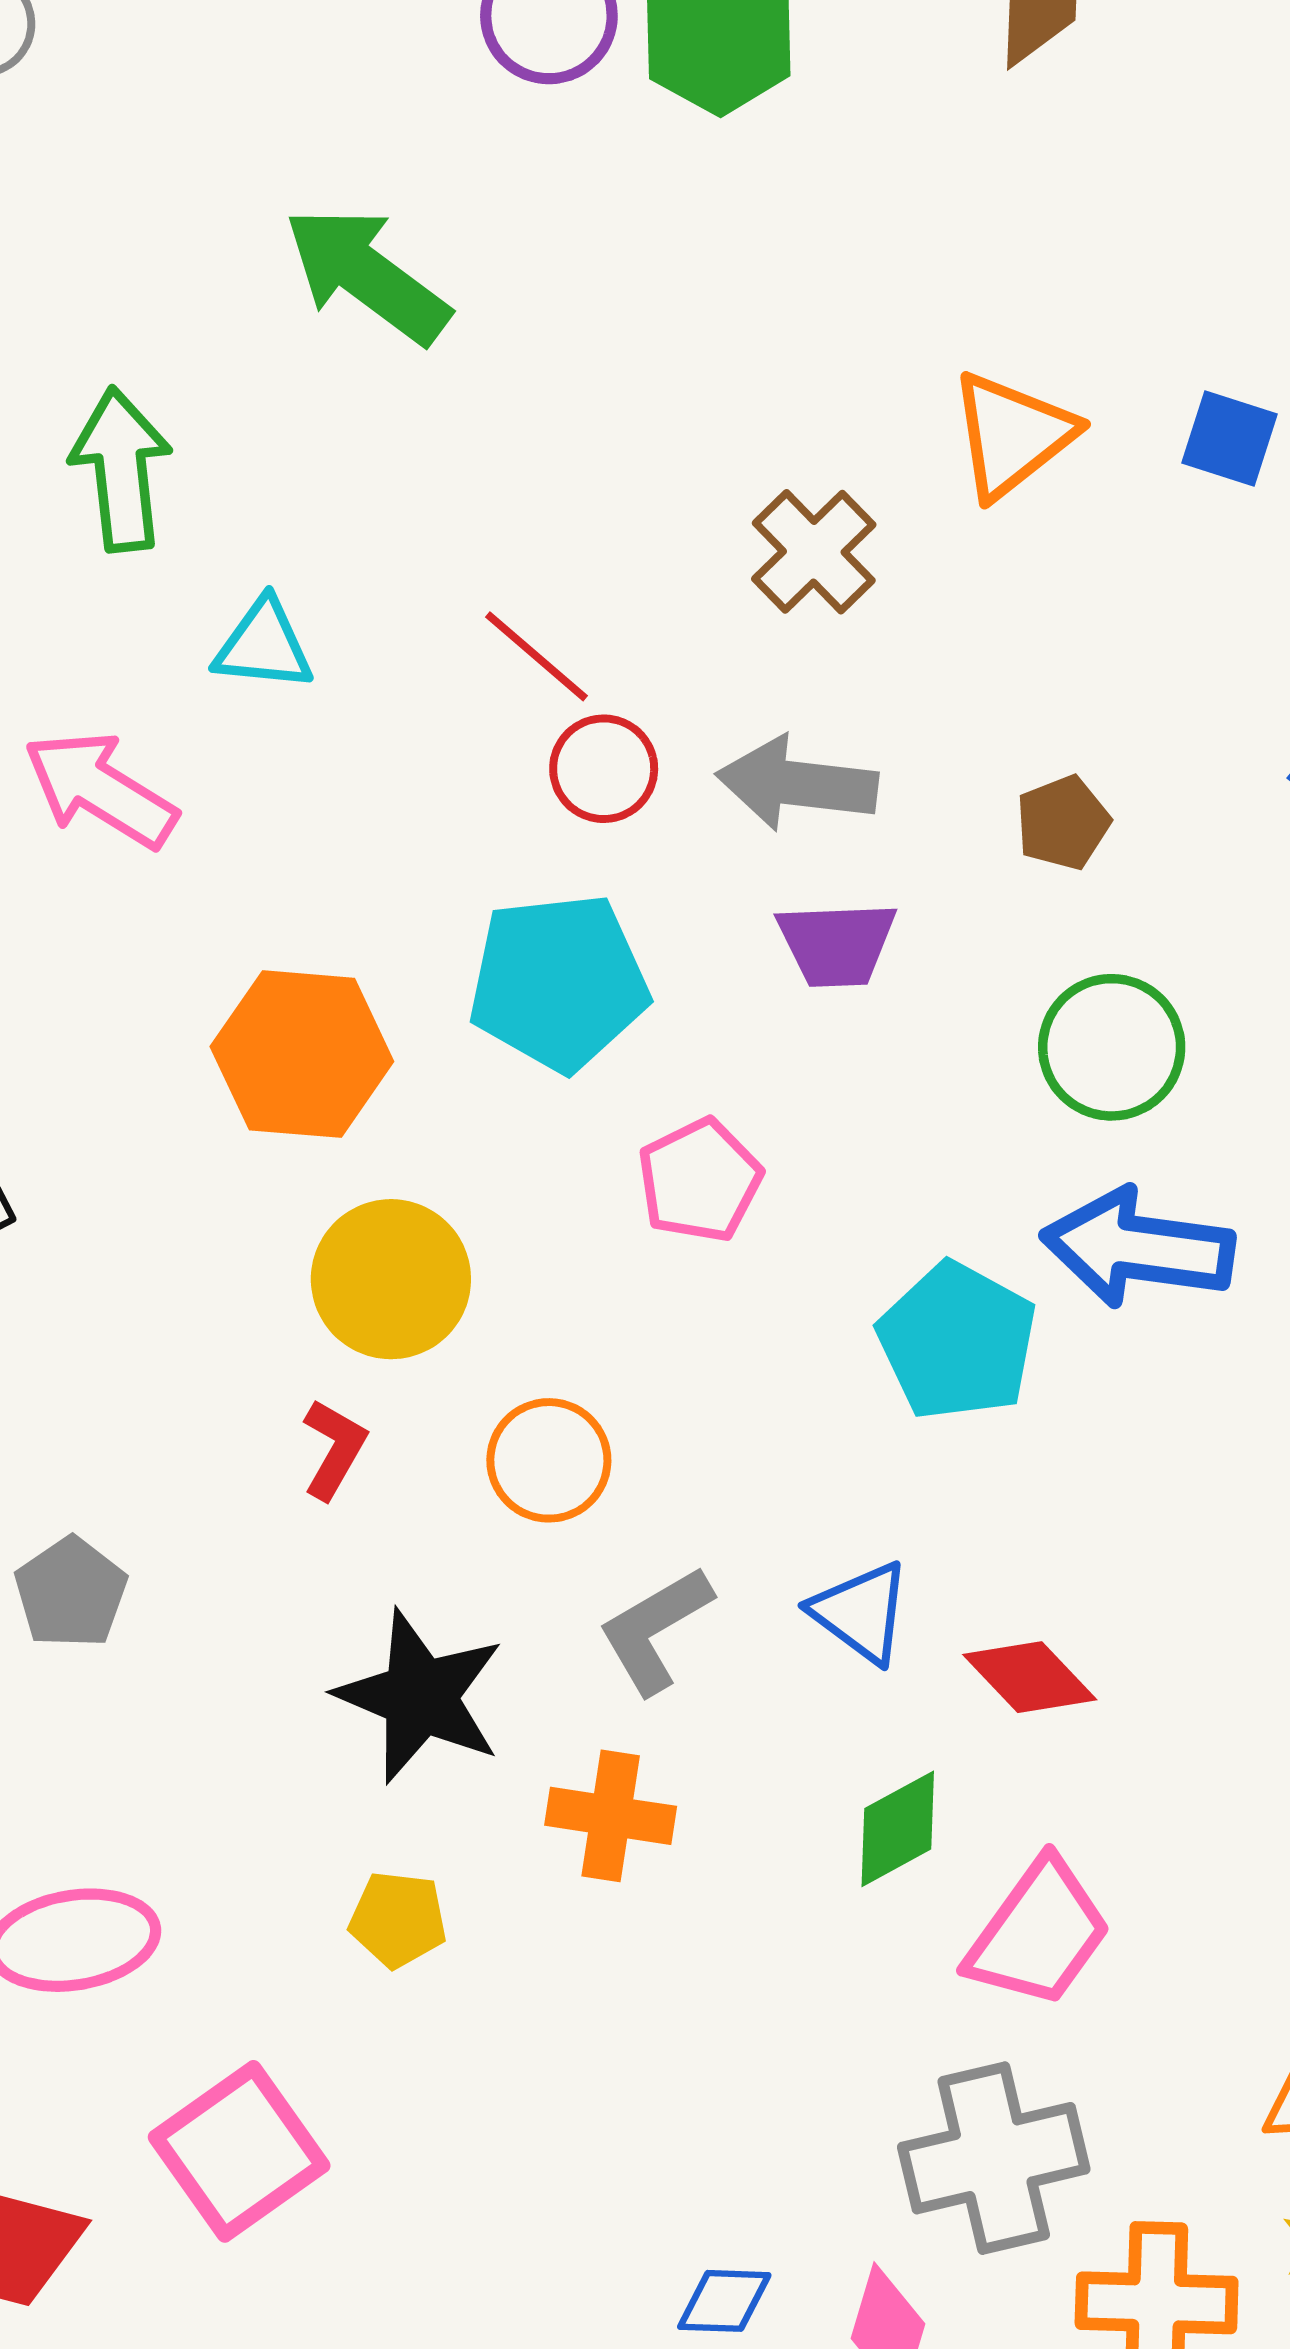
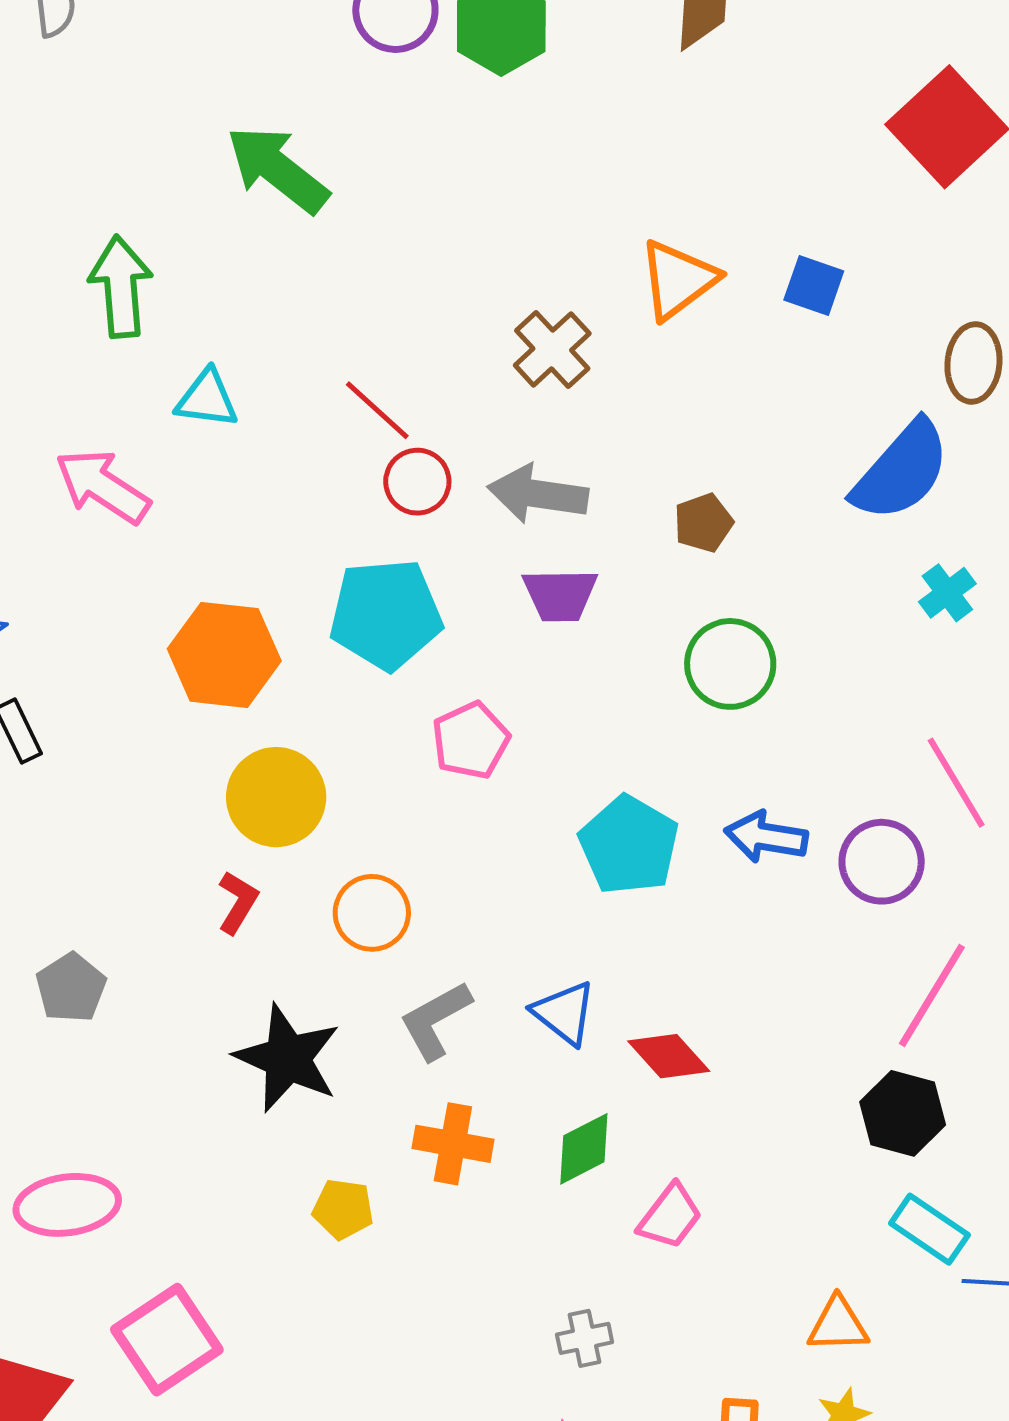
blue arrow: (1138, 1248) -> (766, 837), moved, size x0.7
orange cross: (611, 1816) -> (453, 1144), moved
yellow pentagon: (398, 1919) -> (343, 1209), moved
pink trapezoid: (1039, 1933) -> (670, 1216), size x0.7
gray cross: (994, 2158) -> (585, 1338), moved, size x0.5

